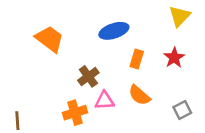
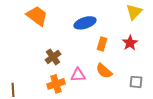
orange trapezoid: (50, 39) -> (37, 16), moved
brown cross: (88, 76) -> (53, 57), moved
gray square: (182, 110) -> (136, 82), turned 32

